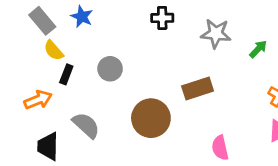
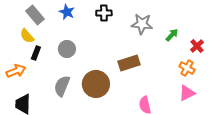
blue star: (82, 17) -> (67, 12), moved
gray rectangle: (42, 21) -> (35, 15), moved
gray semicircle: (86, 125) -> (62, 86), moved, turned -110

